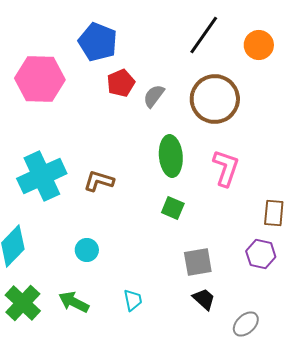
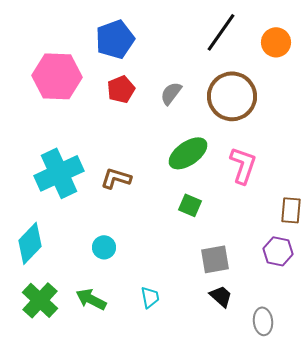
blue pentagon: (98, 42) -> (115, 39), turned 30
red pentagon: (121, 83) -> (121, 89), moved
green ellipse: (171, 156) -> (188, 153), turned 60
gray ellipse: (246, 324) -> (263, 321), turned -52

